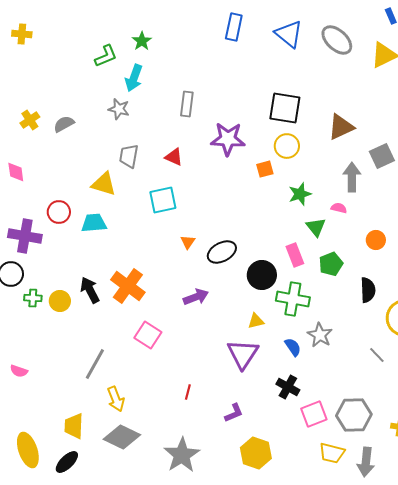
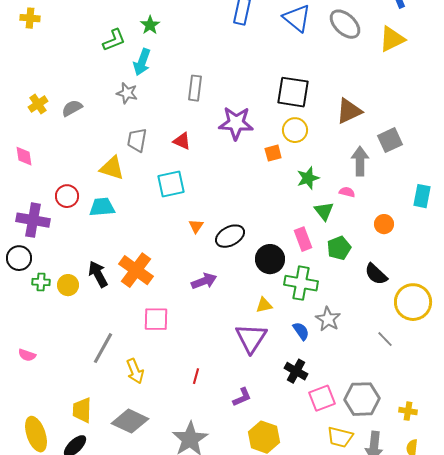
black semicircle: (368, 290) -> (376, 274), turned 135
pink square: (148, 335) -> (156, 319), turned -32
yellow arrow: (116, 399) -> (135, 371), moved

